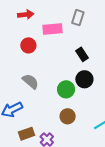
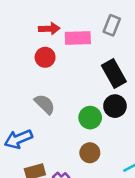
red arrow: (26, 15) -> (49, 29), moved
black rectangle: (82, 54) -> (114, 74), size x1.5

